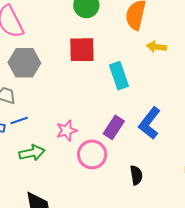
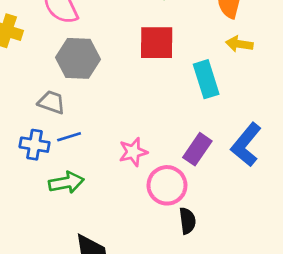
yellow arrow: (157, 47) -> (239, 44), moved
green arrow: (32, 153) -> (66, 183), moved
black semicircle: (136, 175) -> (187, 221), moved

